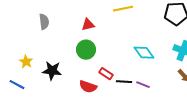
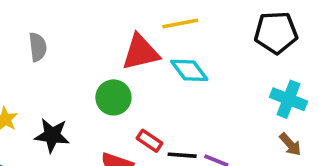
red triangle: (88, 25) -> (141, 52), moved, size x1.6
cyan diamond: (144, 53) -> (189, 70), moved

